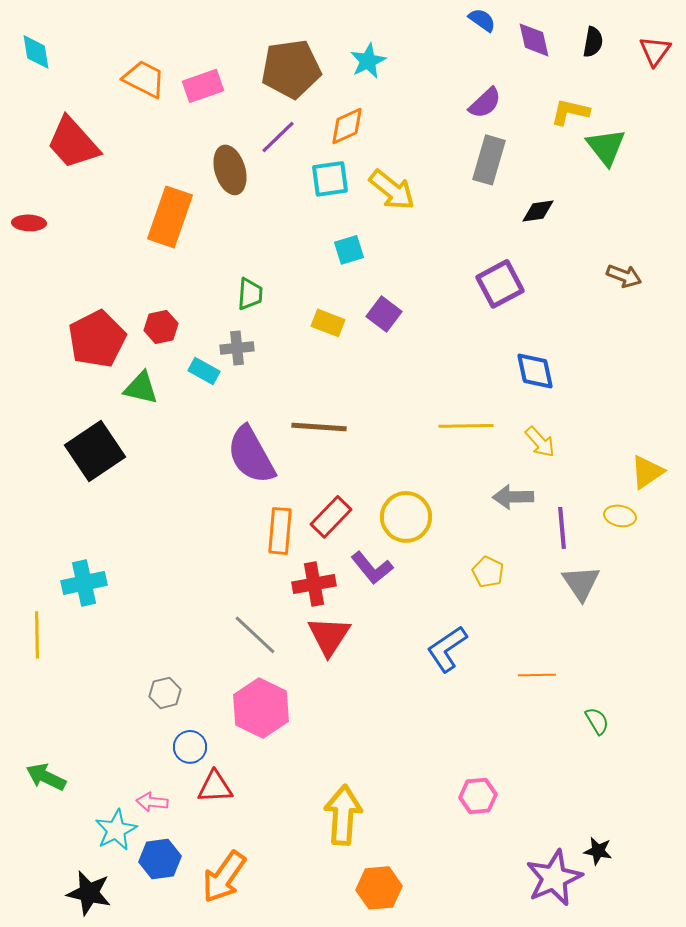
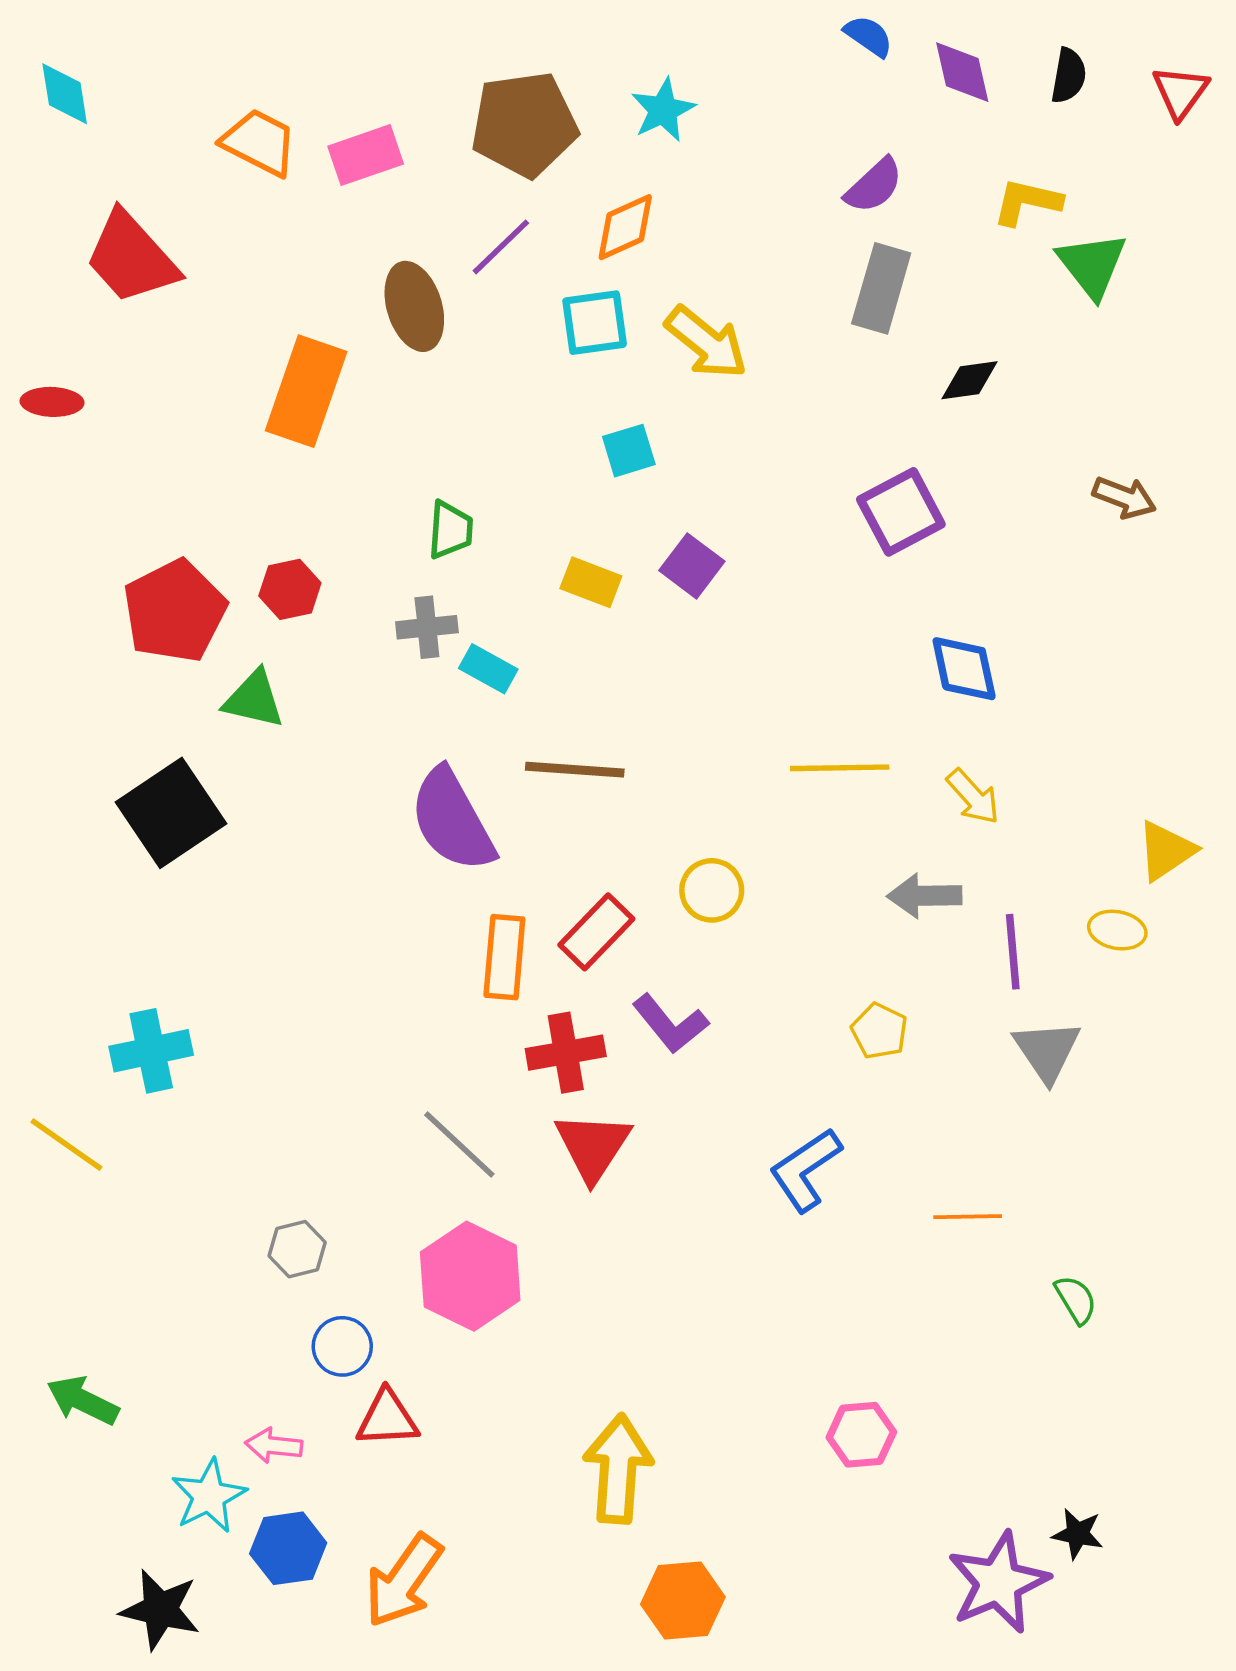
cyan rectangle: (204, 371) -> (488, 669), moved
yellow circle: (406, 517) -> (712, 890), moved, size x0.7
yellow line: (37, 635) -> (66, 1145), turned -54

